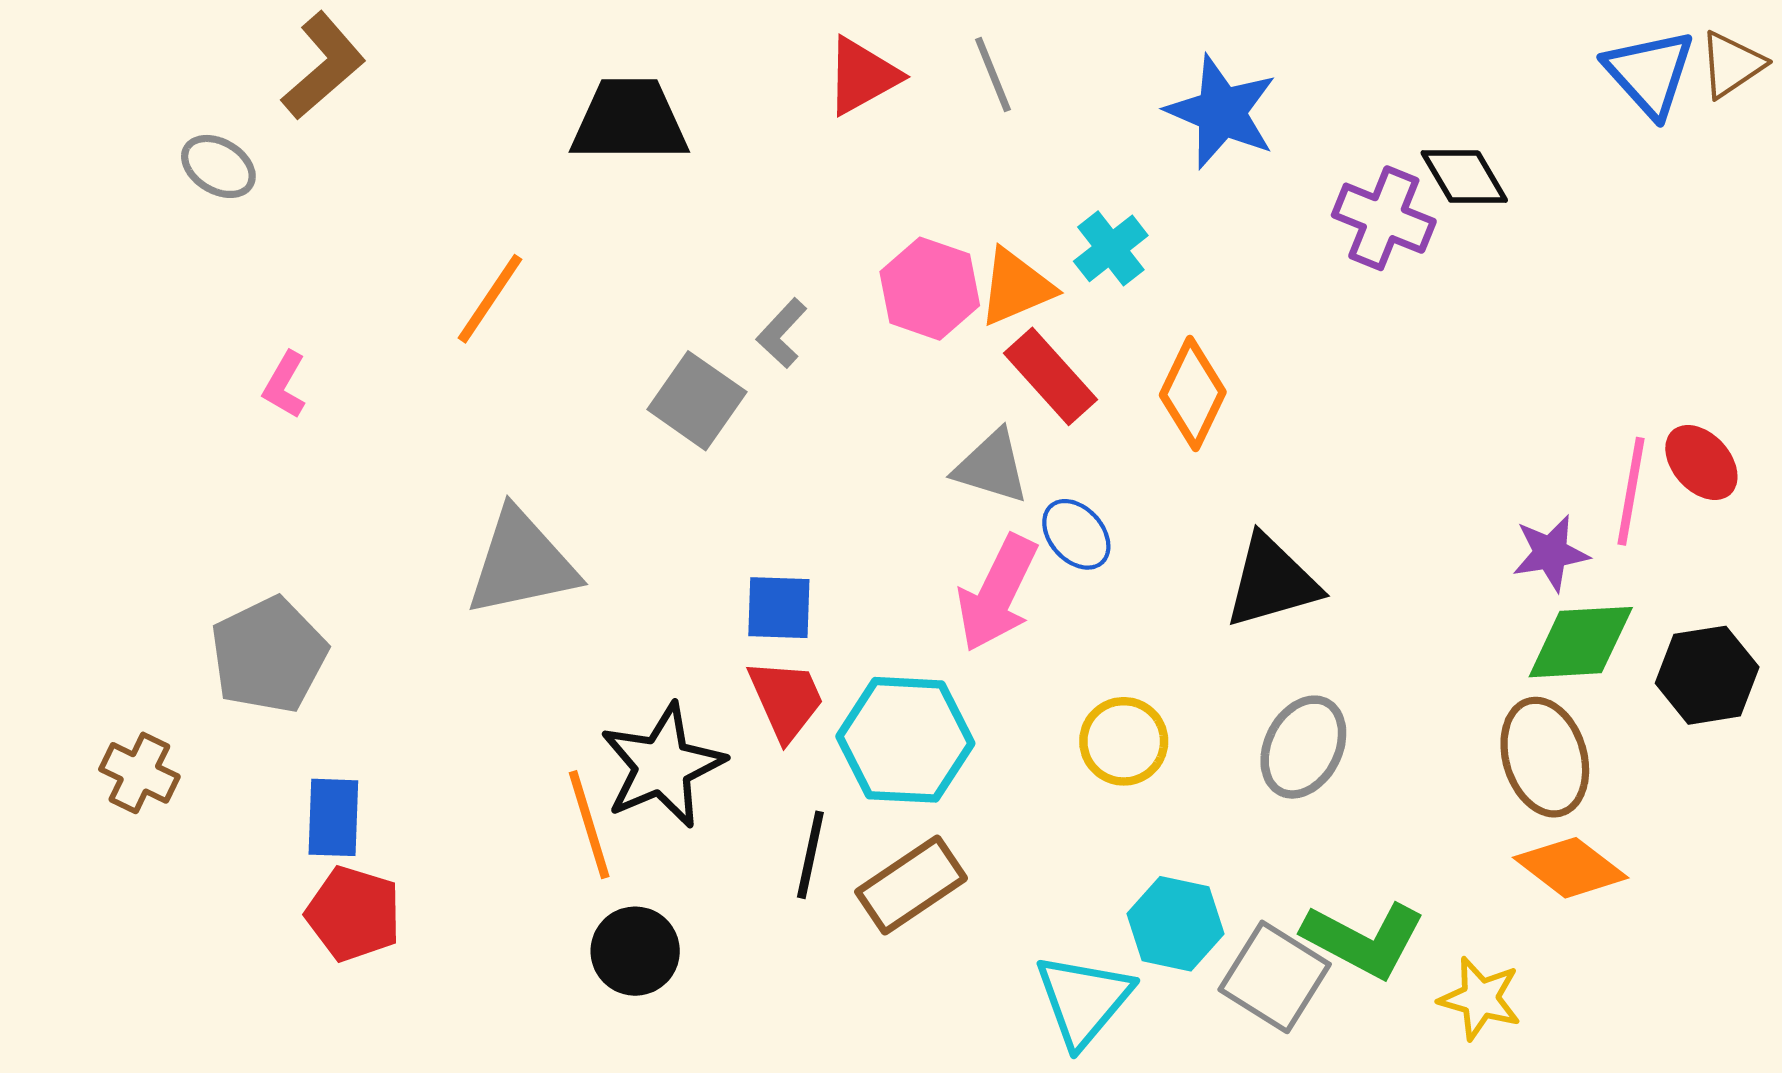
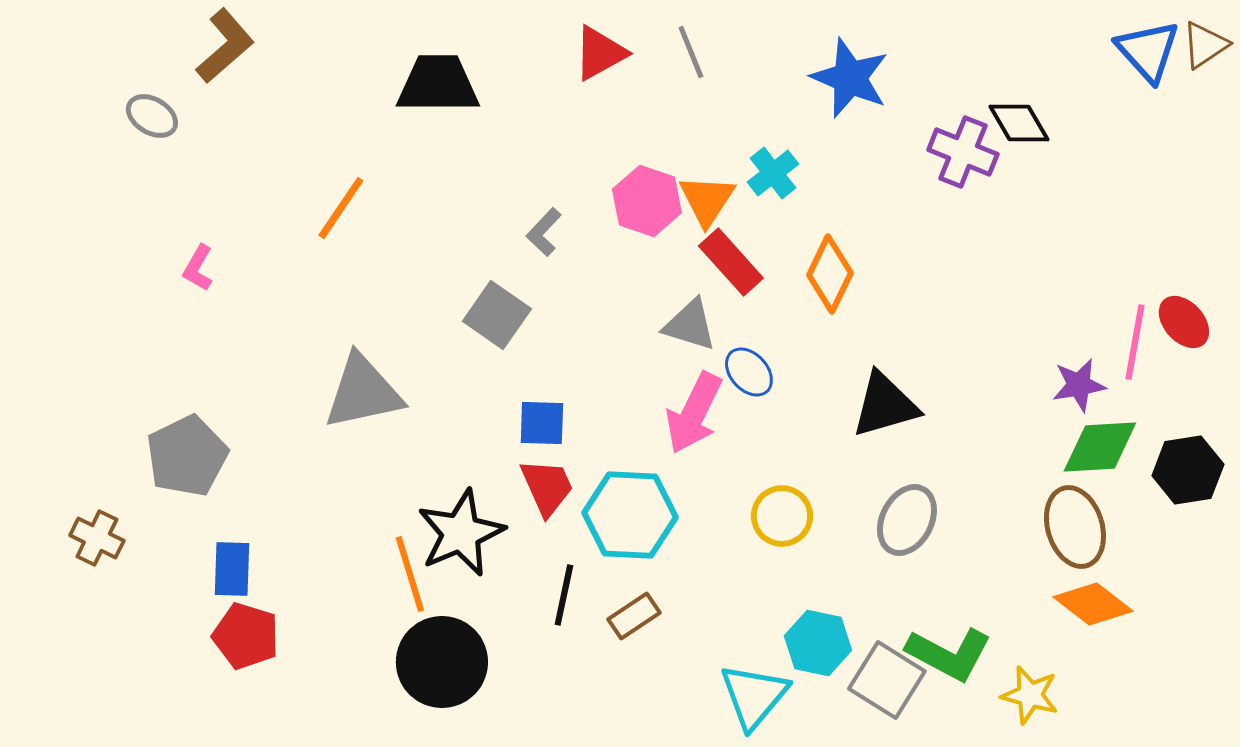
orange triangle: (1016, 287) -> (707, 200), turned -34
gray square: (697, 401) -> (497, 315), moved
brown rectangle: (911, 885) -> (634, 616), size x0.7
black circle: (635, 951) -> (442, 662), size x1.5

